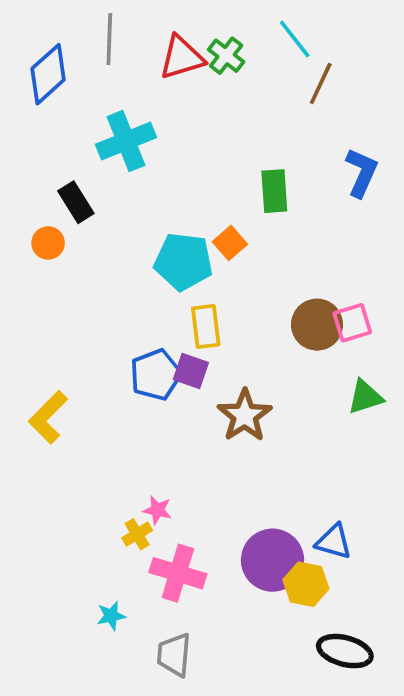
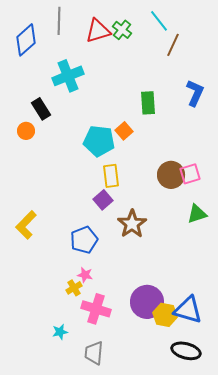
purple square: (191, 371) -> (103, 200), turned 30
blue pentagon: (156, 375) -> (84, 240), moved
blue triangle: (334, 542) -> (188, 310), moved, size x1.4

